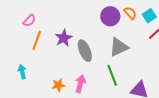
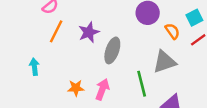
orange semicircle: (130, 13) -> (172, 31), moved
gray triangle: (119, 47) -> (164, 62), moved
gray ellipse: (85, 51) -> (112, 50), turned 35

